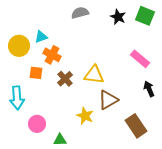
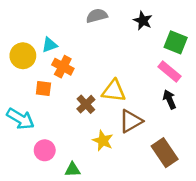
green square: (145, 16) -> (176, 42), moved
brown cross: (65, 79) -> (86, 104), moved
black arrow: (149, 89) -> (170, 99), moved
cyan arrow: (17, 98) -> (20, 119), turned -55

